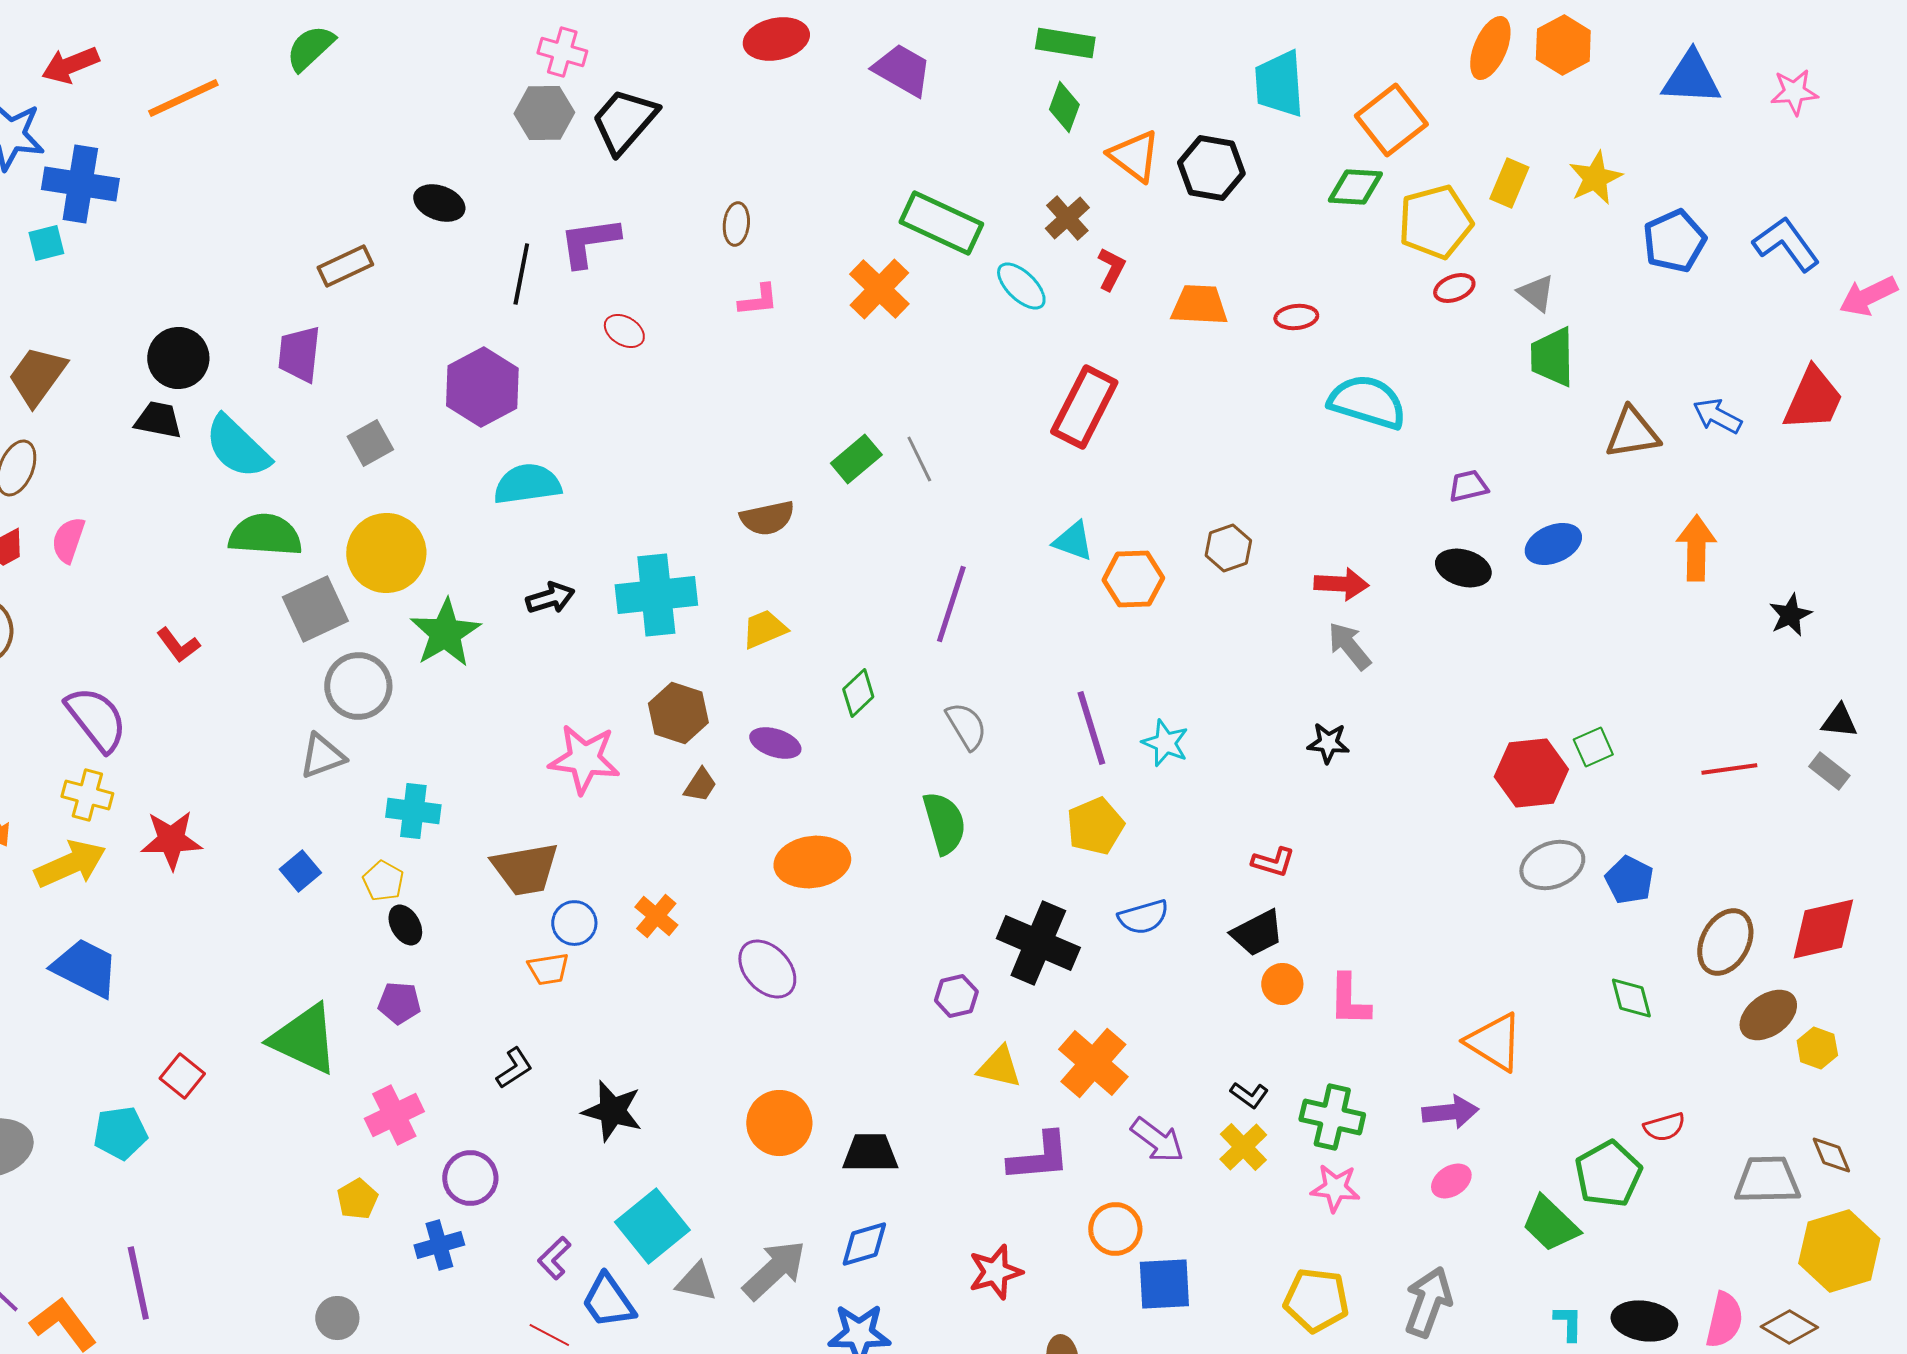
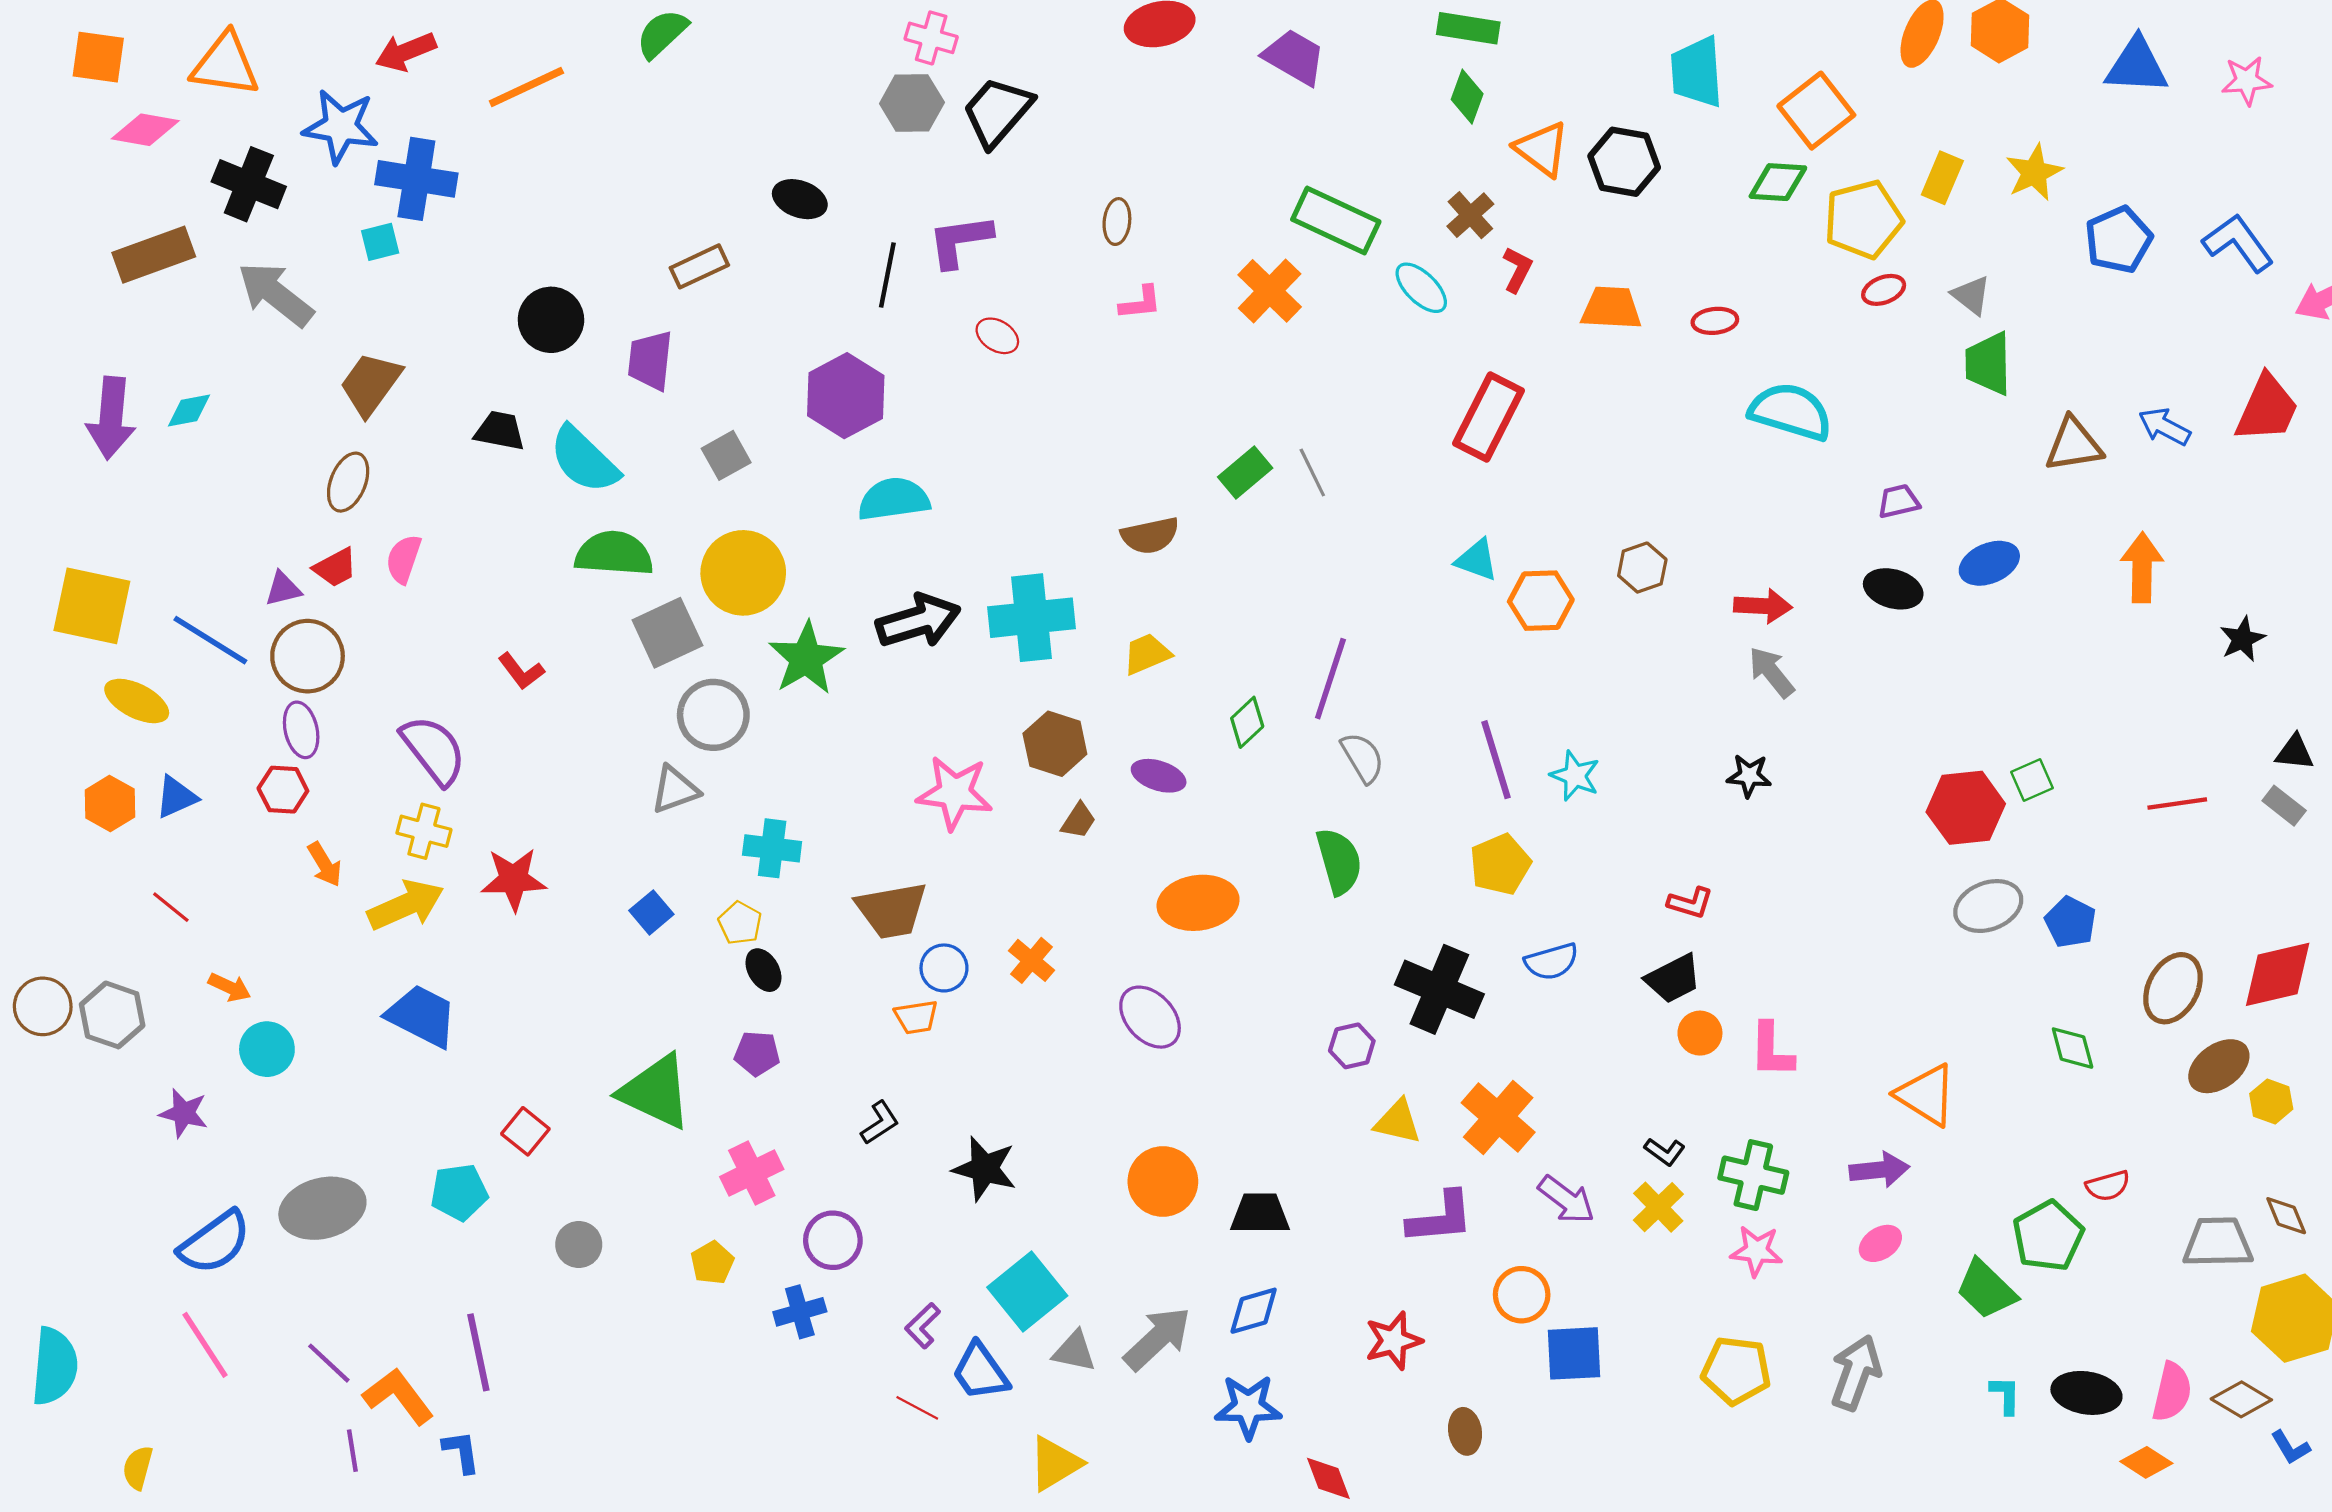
black circle: (178, 358) -> (551, 320), moved
black arrow: (550, 598) -> (918, 621), size x1.6
purple line: (951, 604) -> (1330, 679), moved
gray circle: (337, 1318) -> (579, 1245), moved

